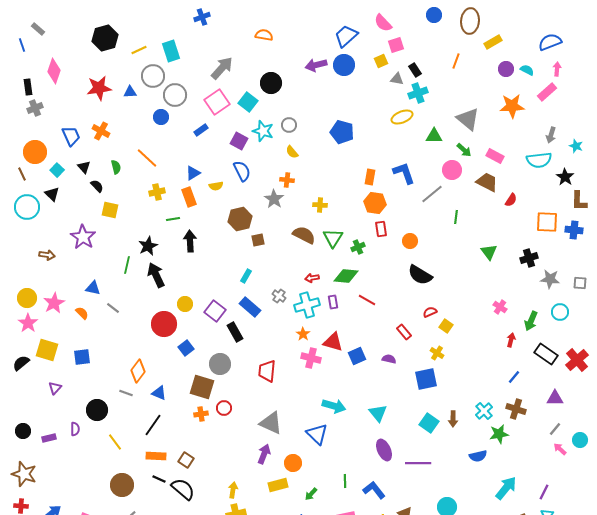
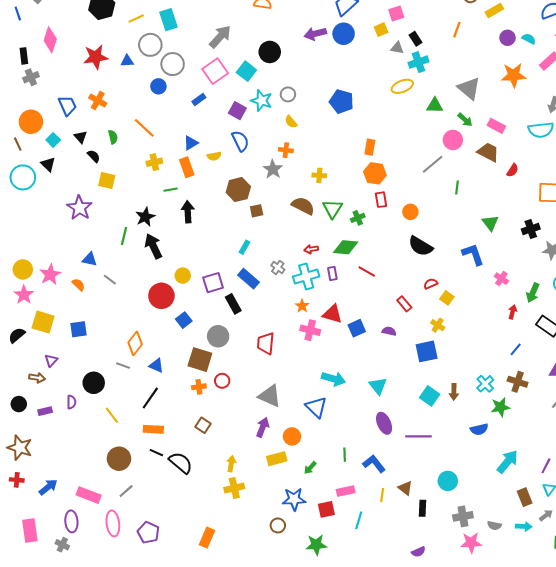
blue L-shape: (404, 173) -> (473, 254), moved
brown arrow: (47, 255) -> (37, 378), moved
purple square: (215, 311) -> (213, 283), turned 35
brown square: (186, 460) -> (203, 425), moved

